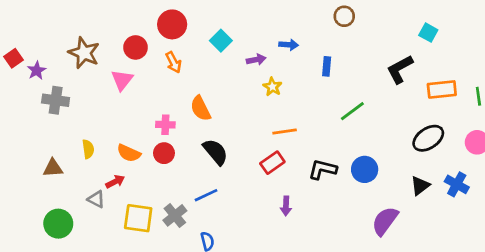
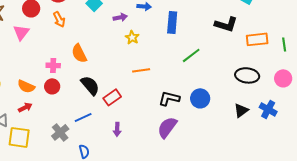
blue rectangle: (327, 66) -> (172, 22), size x1.5
black L-shape: (400, 69) -> (226, 24), turned -135
black ellipse: (428, 138) -> (247, 75), turned 40
red rectangle: (272, 163) -> (112, 97), moved
red arrow: (115, 182) -> (25, 107), moved
purple arrow: (286, 206) -> (117, 129), moved
yellow square: (138, 218) -> (19, 137), moved
purple semicircle: (385, 221) -> (167, 127), moved

